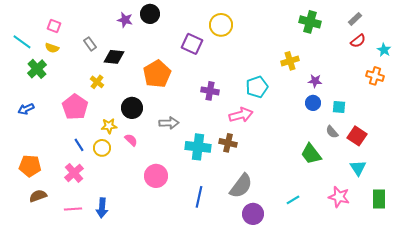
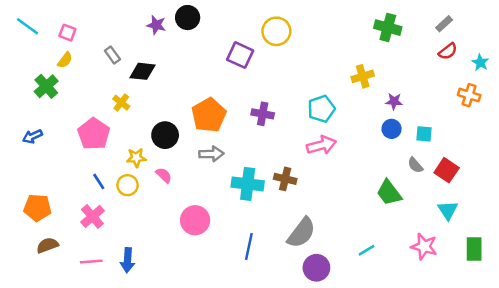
cyan line: (22, 42) -> (27, 26), moved
yellow semicircle: (52, 48) -> (65, 60), turned -72
orange pentagon: (157, 74) -> (209, 115), moved
pink arrow: (241, 115) -> (321, 145), moved

